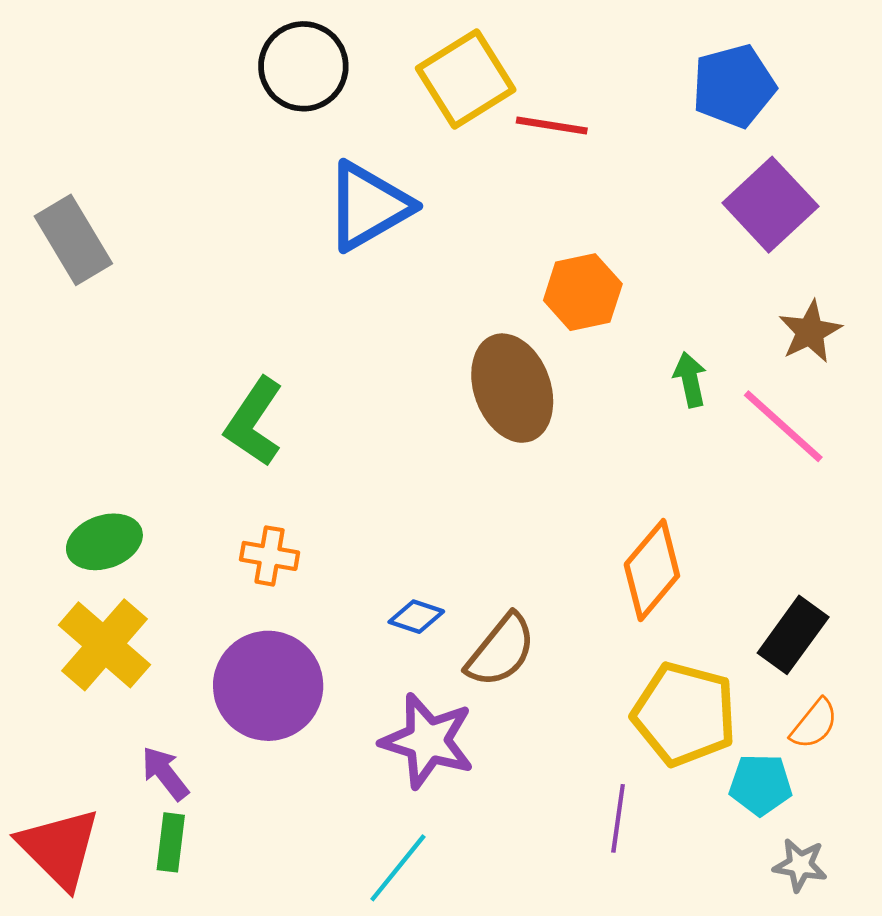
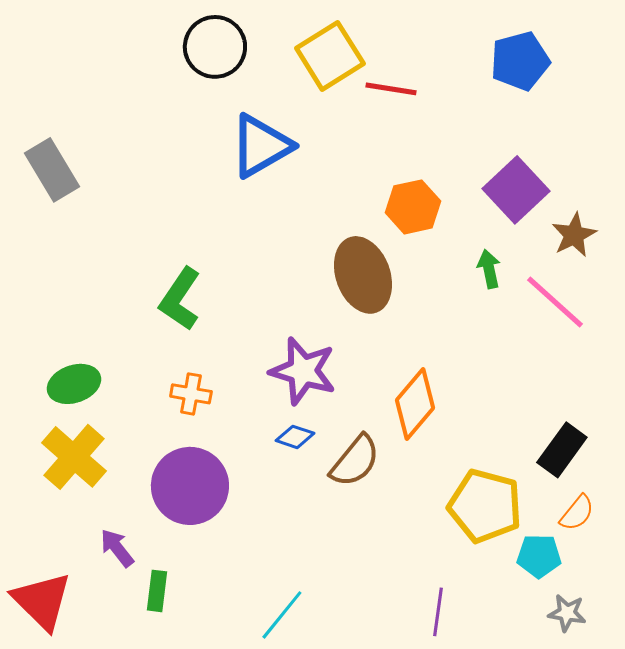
purple square: (770, 205) -> (516, 190), moved
orange diamond: (652, 570) -> (415, 404), moved
purple star: (428, 741) -> (303, 371), moved
purple line: (618, 818) -> (438, 612), moved
green rectangle: (171, 842) -> (157, 591), moved

